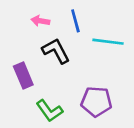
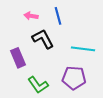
cyan line: (108, 42) -> (83, 49), moved

